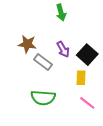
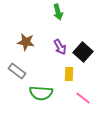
gray rectangle: (43, 62) -> (17, 71), moved
yellow rectangle: (81, 78) -> (69, 74), moved

